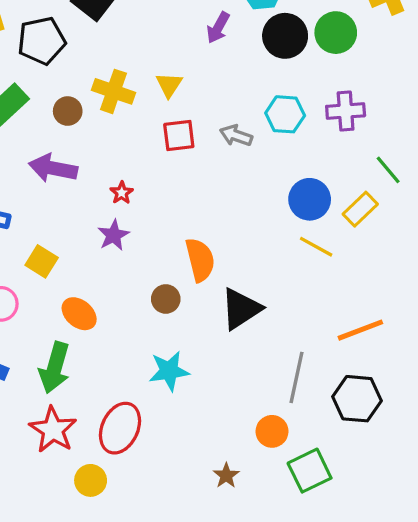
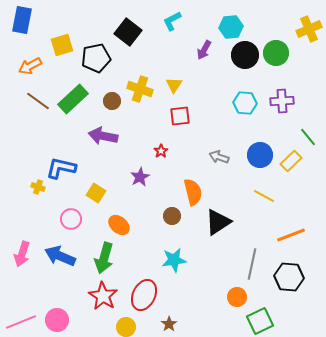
gray arrow: (236, 136) -> (219, 157), moved
red star: (122, 193) -> (161, 151), moved
yellow line: (316, 247) -> (264, 196), moved
brown star: (226, 476) -> (169, 324), moved

